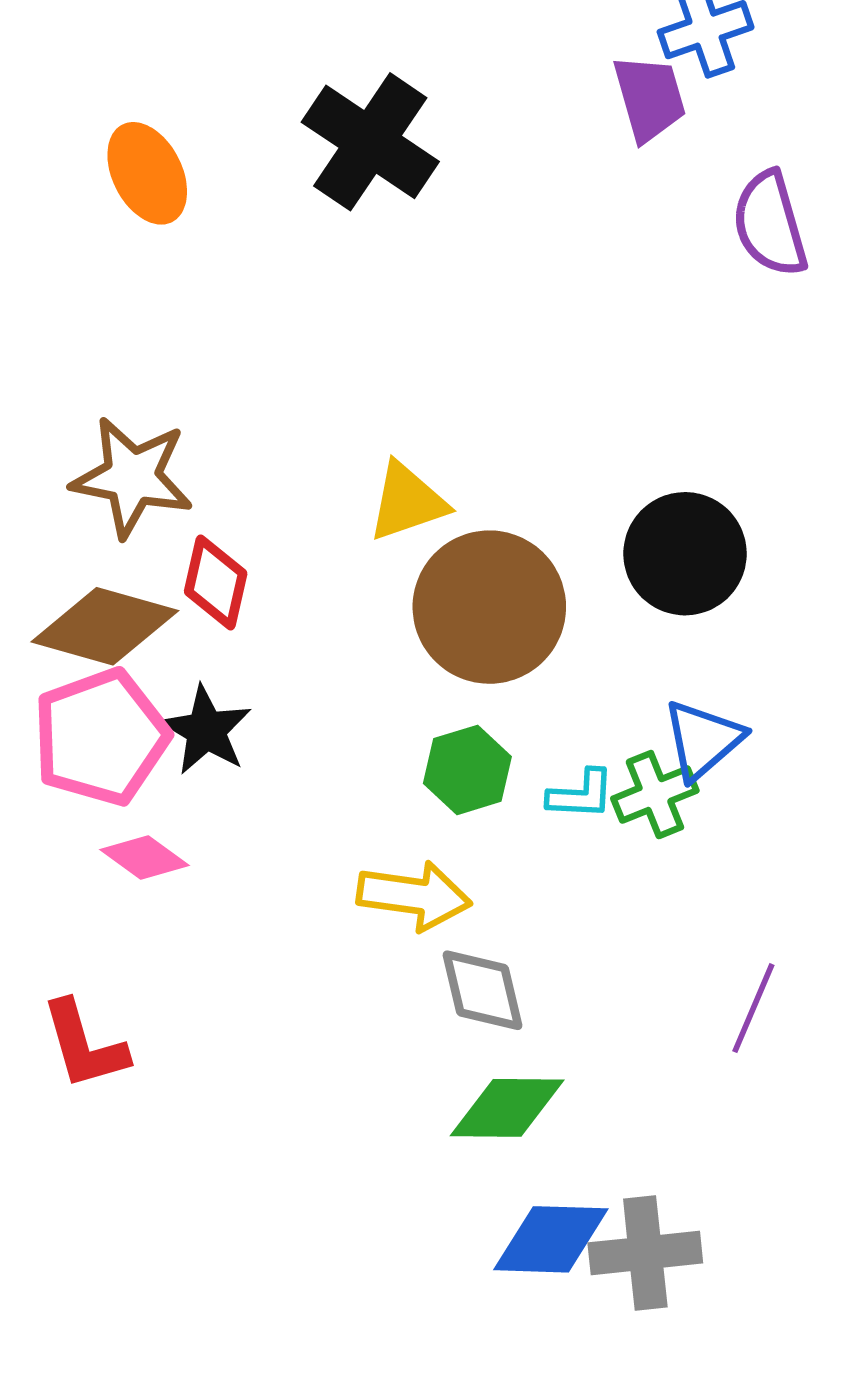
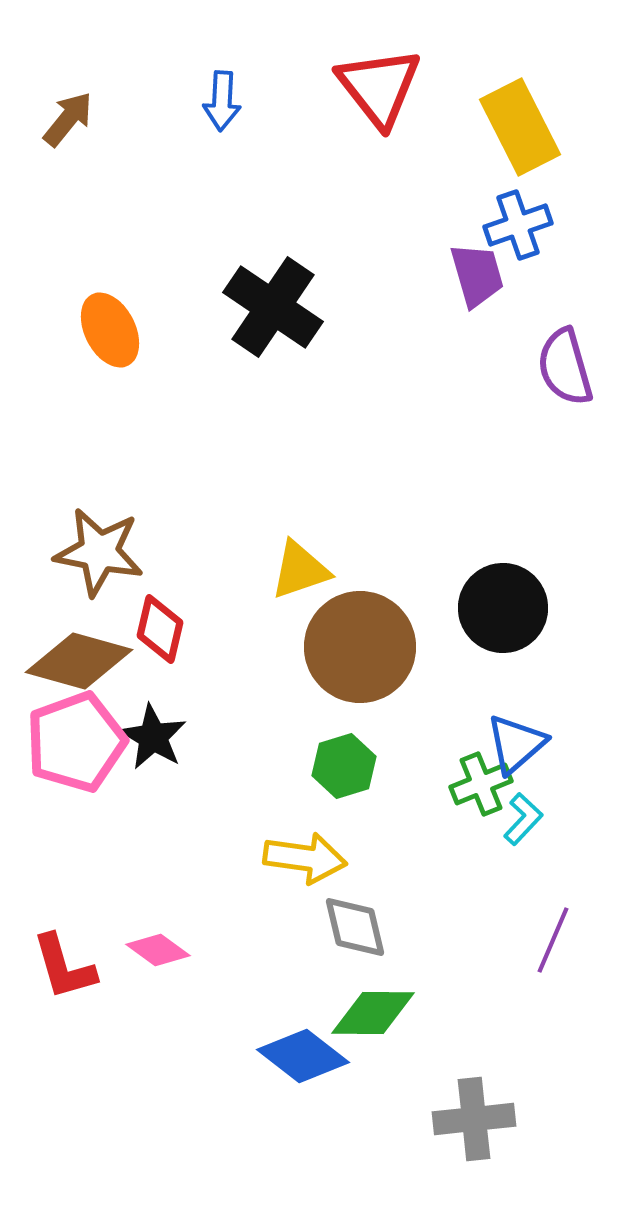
cyan L-shape: (581, 795) -> (523, 819), moved, turned -50
pink diamond: (144, 858) -> (158, 950), moved
blue diamond: (551, 1239) -> (303, 1056), moved, turned 36

